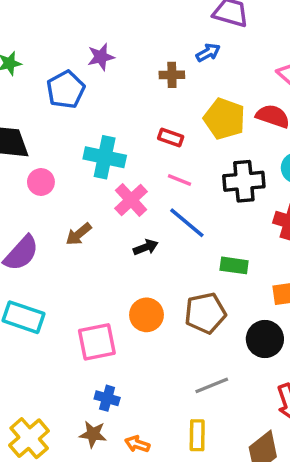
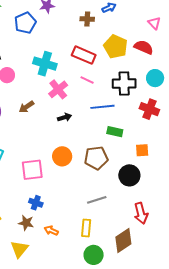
red rectangle: (171, 137) -> (84, 55), size x1.6
blue line: (187, 223) -> (102, 107), moved, turned -50

